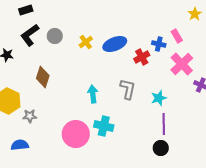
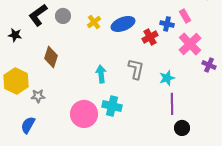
blue semicircle: (20, 145) -> (28, 125), turned -54
black circle: (161, 148) -> (182, 128), moved

